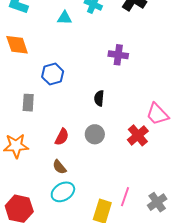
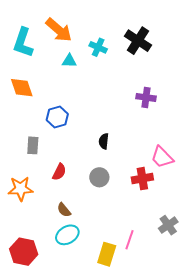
purple cross: (118, 55) -> (146, 97), moved
red cross: (138, 135) -> (142, 179), turned 30
red semicircle: (62, 137) -> (59, 172), moved
gray cross: (157, 202) -> (168, 225), moved

